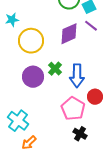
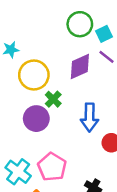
green cross: (55, 69) -> (53, 99), moved
pink pentagon: (73, 109) -> (52, 167), moved

